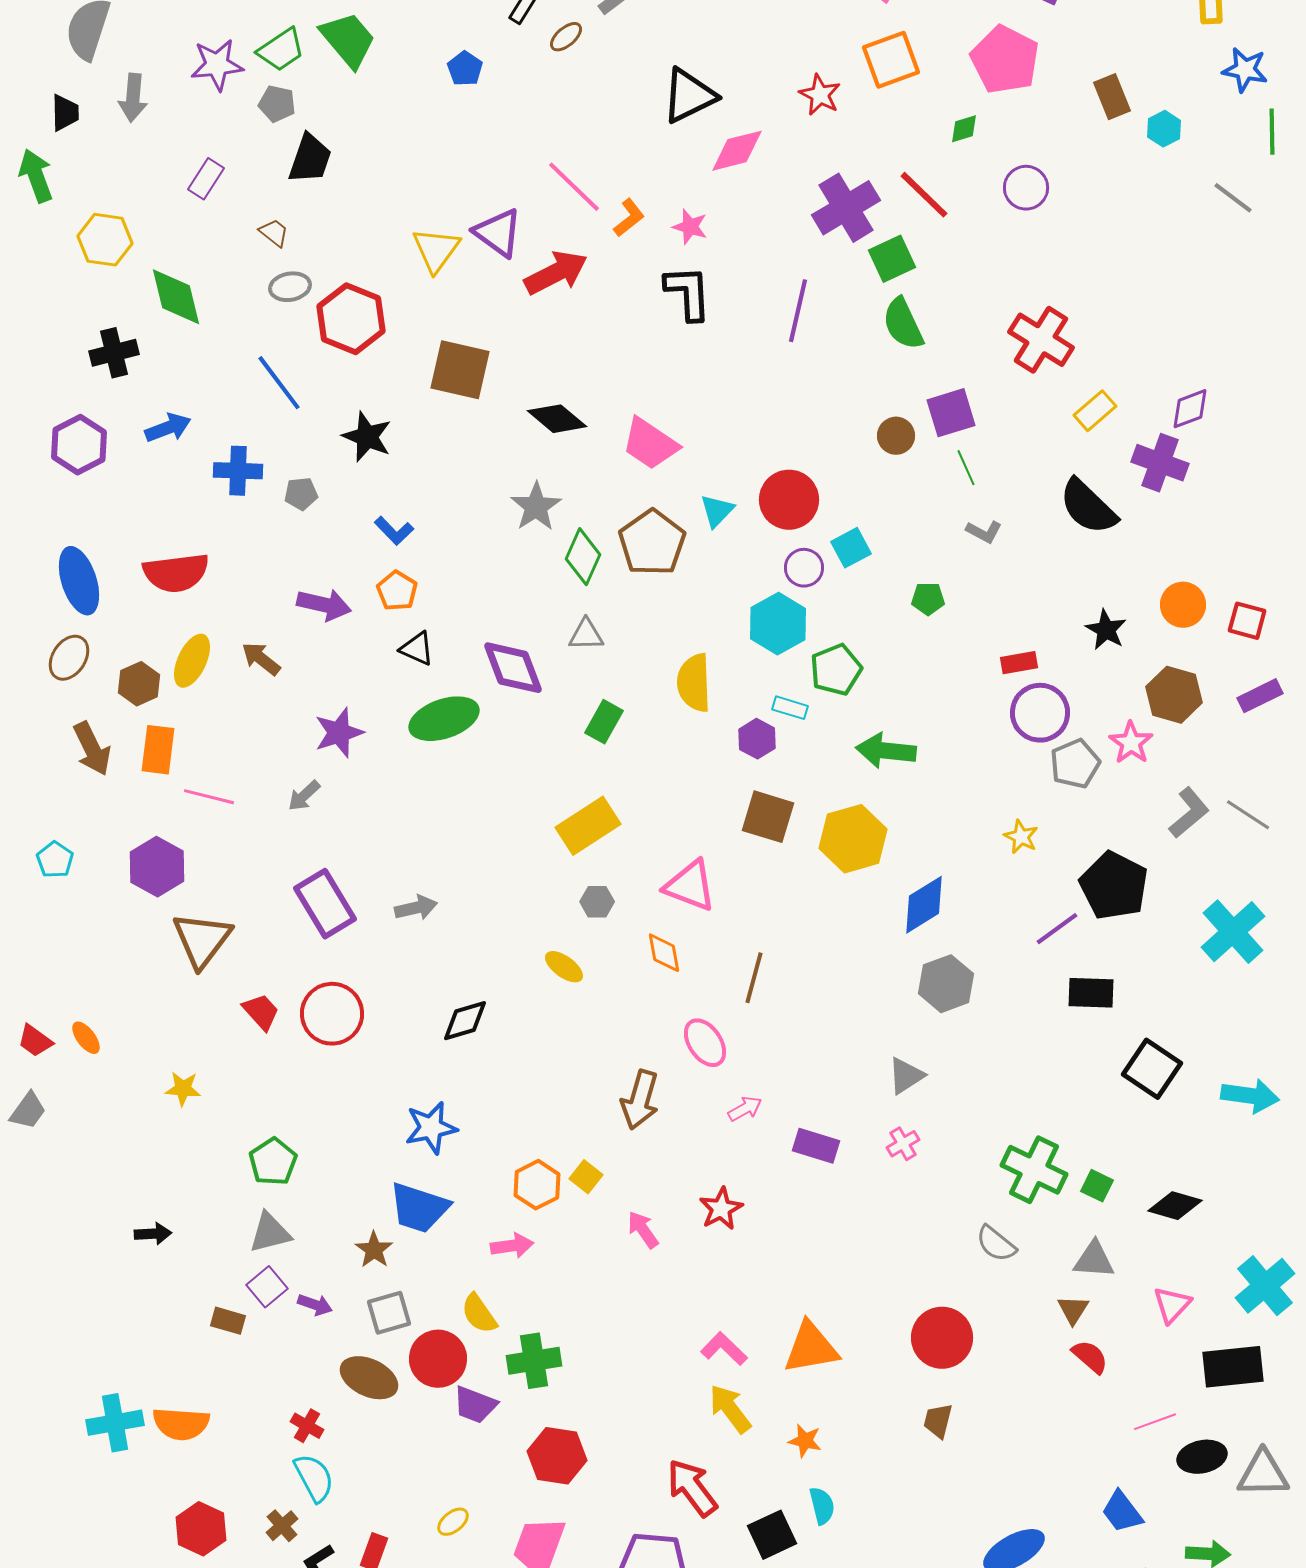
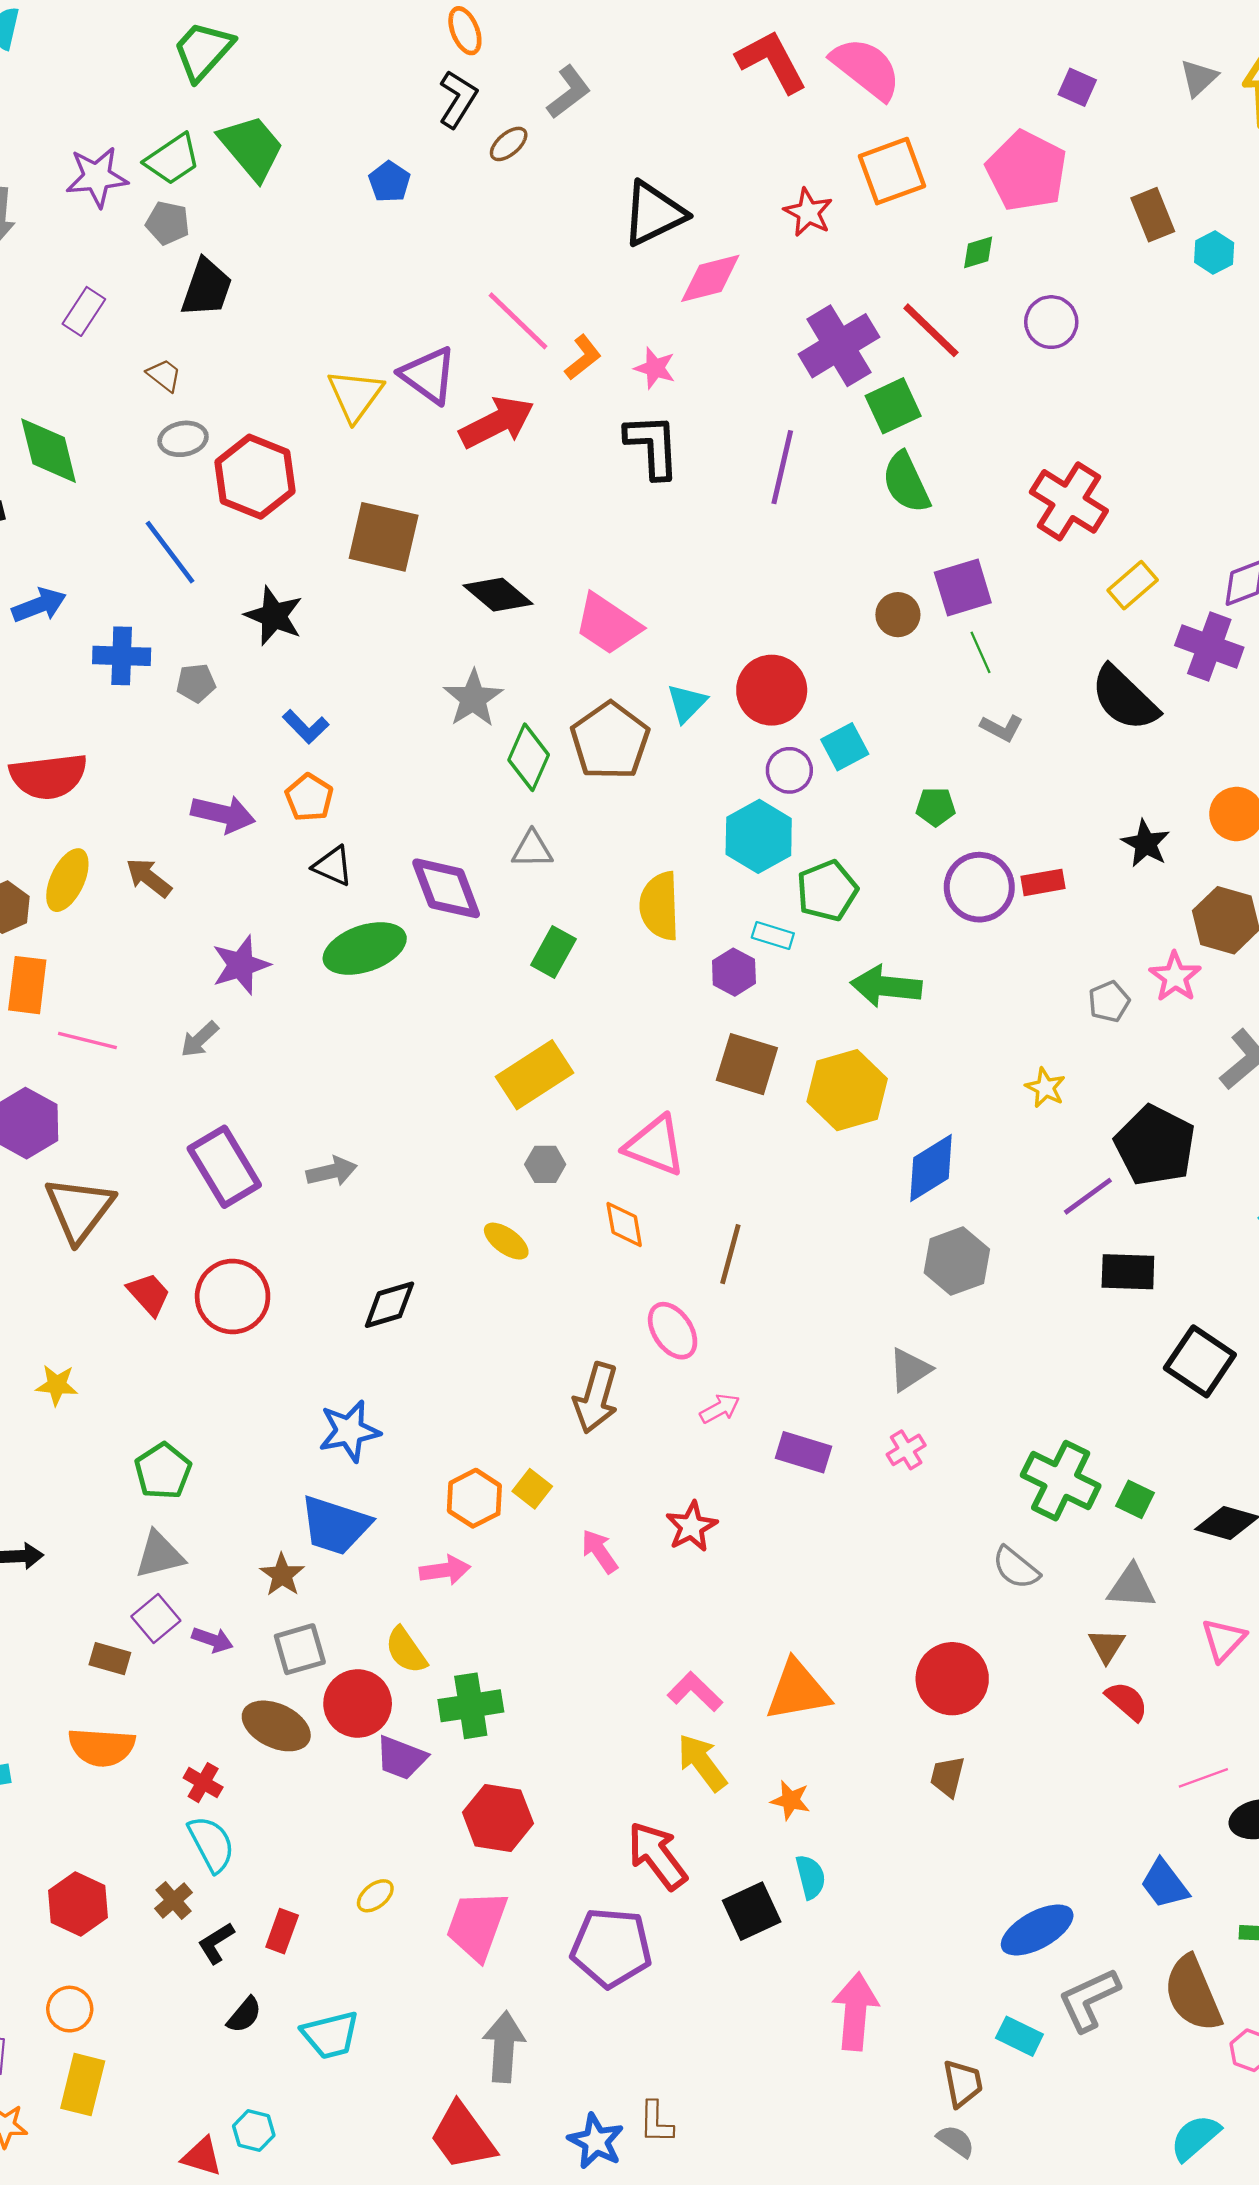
purple circle: (1040, 713) -> (979, 887), moved
gray pentagon: (1075, 764) -> (1109, 1002), size x0.7
orange semicircle: (181, 1424) -> (102, 1747), moved

